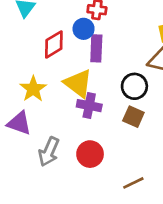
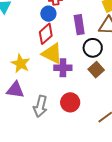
red diamond: (54, 44) -> (46, 34), moved
purple rectangle: (96, 48) -> (79, 25), moved
brown square: (133, 117) -> (96, 70), turned 35

